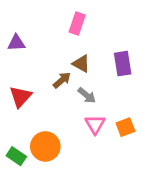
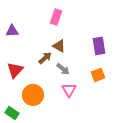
purple rectangle: (123, 64) -> (99, 46), moved
orange square: (125, 127) -> (98, 75), moved
orange circle: (45, 146) -> (33, 95), moved

